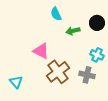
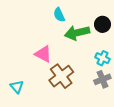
green arrow: (73, 31) -> (77, 33), size x1.6
gray cross: (87, 75) -> (102, 79), moved, turned -35

